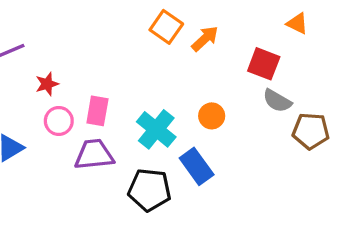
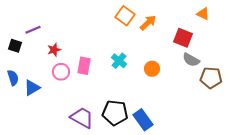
cyan cross: (156, 129) -> (119, 61), moved, size x0.7
purple trapezoid: (94, 155) -> (82, 118), moved, turned 35
blue rectangle: (197, 166) -> (143, 120), moved

